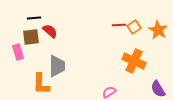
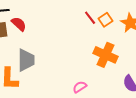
red line: (119, 25) -> (90, 18), turned 56

